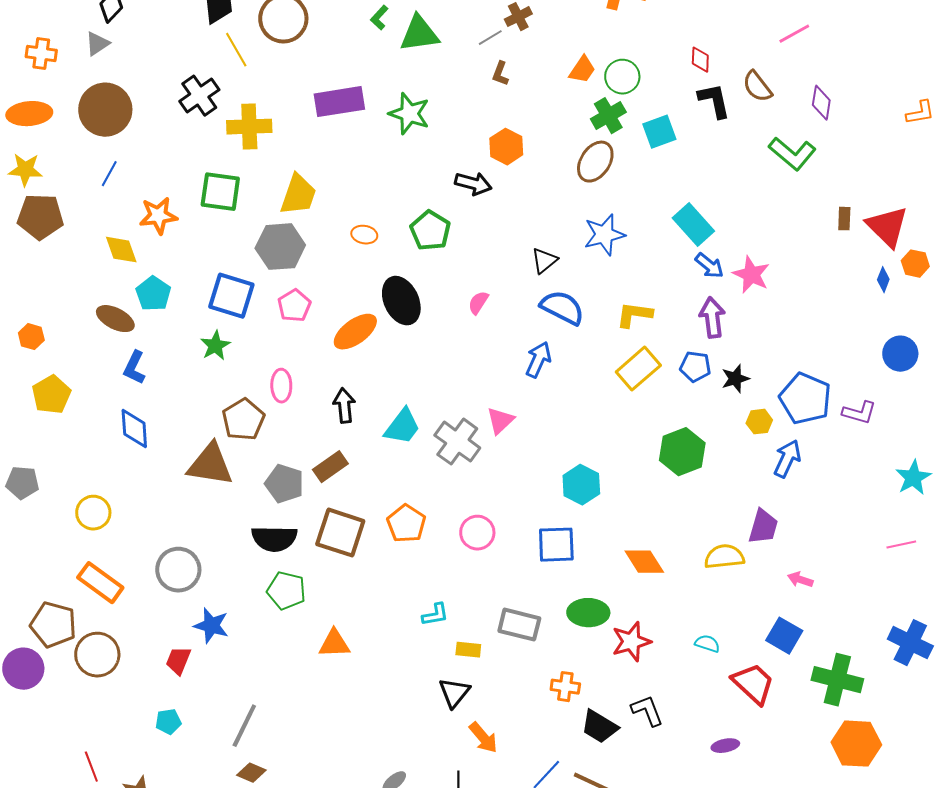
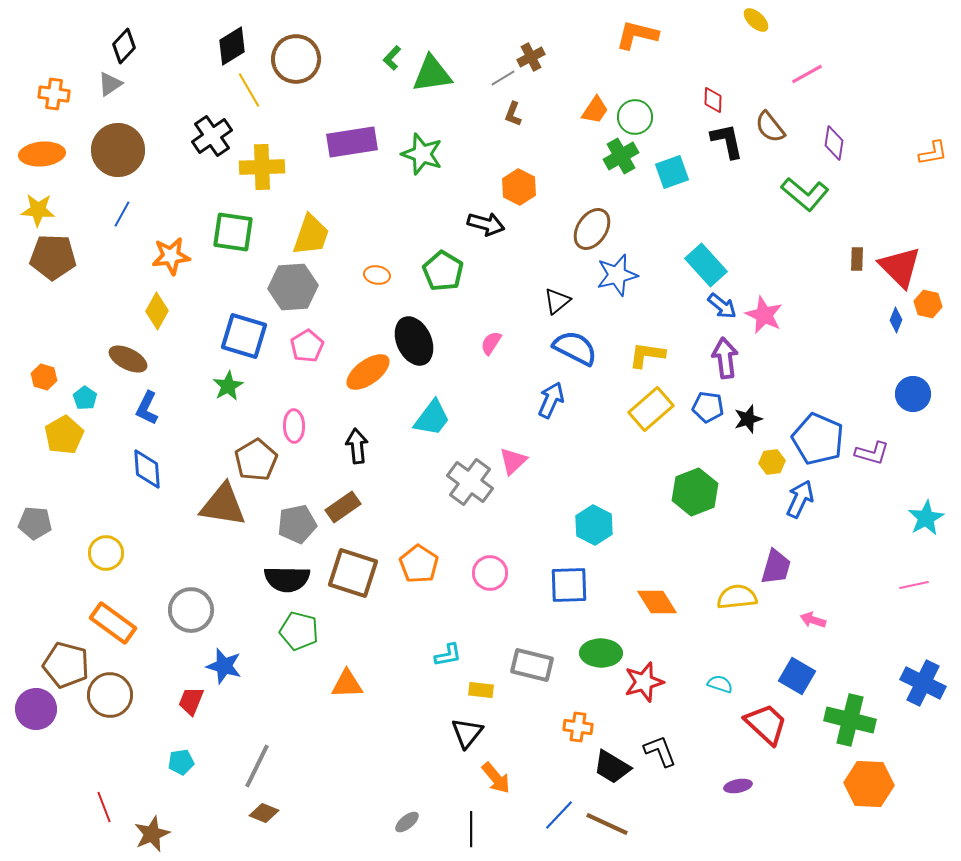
brown ellipse: (595, 162) -> (592, 229), moved
yellow diamond: (121, 250) -> (157, 311), moved, turned 48
cyan pentagon: (153, 294) -> (85, 398), moved, size x0.7
cyan trapezoid: (402, 427) -> (432, 418), moved
gray pentagon: (284, 484) -> (297, 524), turned -30

